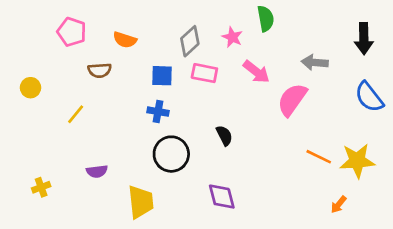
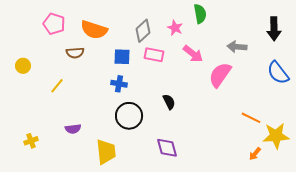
orange semicircle: (125, 40) -> (94, 30), size x1.5
orange line: (319, 157) -> (251, 118), moved
yellow star: (357, 161) -> (276, 136), moved

